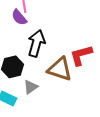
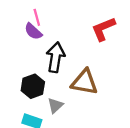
red L-shape: (81, 55) -> (103, 29), moved

